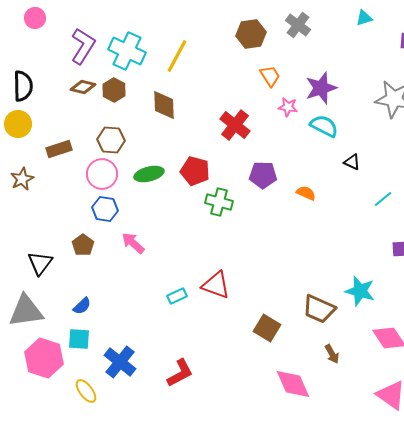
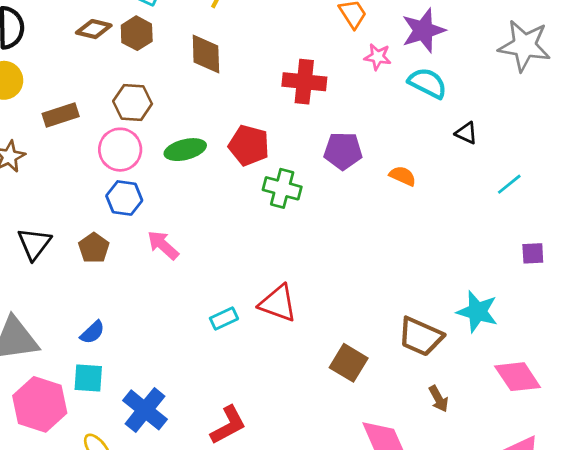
red cross: (235, 125) -> (304, 82), turned -32
black triangle: (40, 263) -> (34, 244), moved

